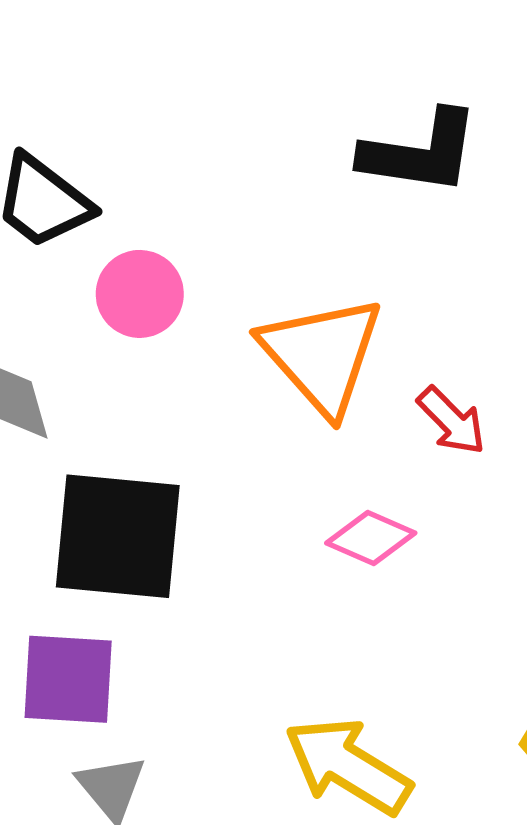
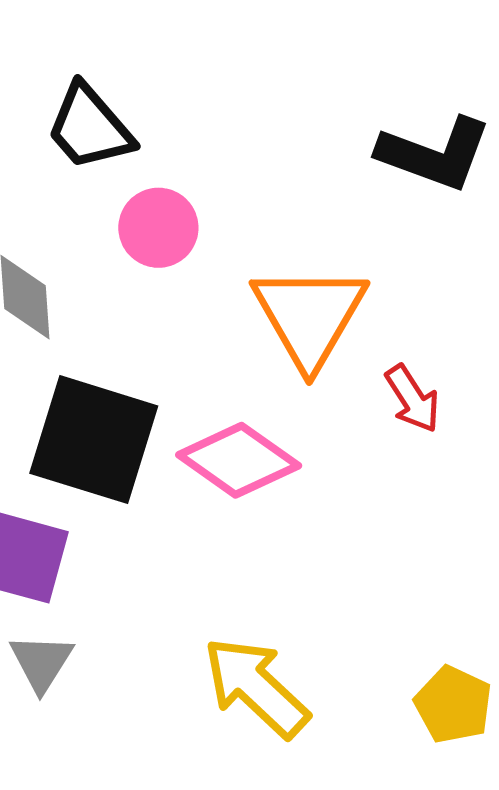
pink diamond: (371, 538) -> (239, 460), moved, size x1.5

